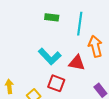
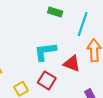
cyan L-shape: (50, 56) -> (45, 52), turned 115

